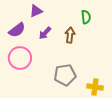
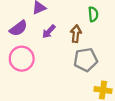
gray pentagon: (65, 75) -> (86, 60), moved

